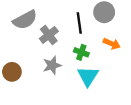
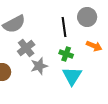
gray cross: (49, 35) -> (26, 48), moved

